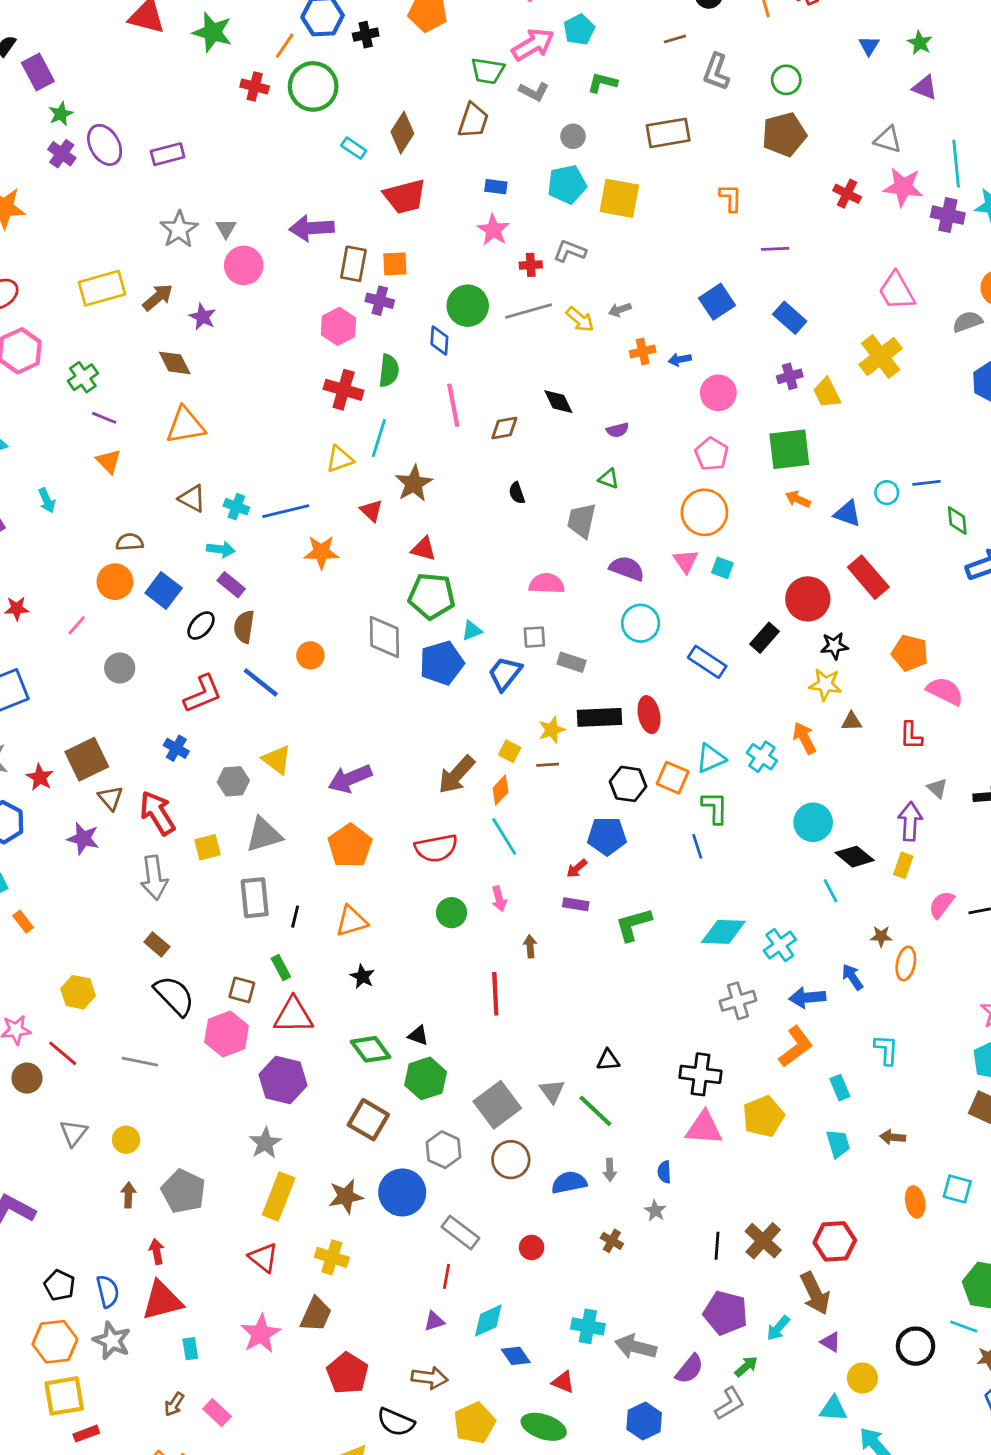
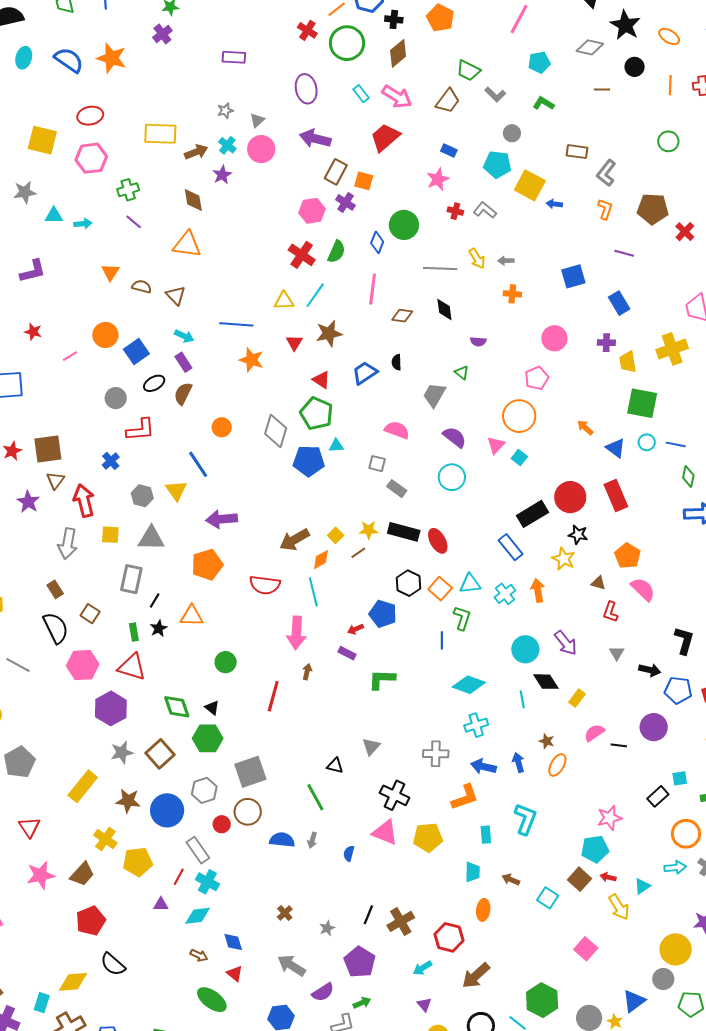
pink arrow: (533, 45) -> (397, 97), moved, turned 44
gray L-shape: (716, 72) -> (606, 173), moved
brown diamond: (402, 133) -> (398, 53), moved
brown rectangle: (668, 133) -> (577, 152), size x0.7
brown pentagon: (784, 134) -> (653, 209), moved
purple ellipse: (105, 145) -> (306, 89), moved
red trapezoid: (405, 196) -> (385, 137), turned 136
gray star: (179, 229) -> (225, 111), size x0.6
gray line: (529, 311) -> (440, 268), moved
blue arrow: (680, 359) -> (554, 204), moved
green square: (789, 449) -> (642, 403), moved
orange triangle: (109, 461) -> (110, 272), moved
cyan arrow: (47, 500) -> (83, 224), moved, turned -90
cyan cross: (236, 507) -> (227, 145), moved
brown semicircle: (130, 542) -> (142, 287), moved
black rectangle: (764, 638) -> (533, 514), size x1.4
blue rectangle: (707, 662) -> (511, 547), moved
gray circle: (120, 668) -> (116, 398), moved
blue trapezoid: (505, 674) -> (365, 373), moved
blue line: (261, 682) -> (198, 464), moved
red ellipse: (649, 715) -> (438, 541), turned -35
brown triangle: (852, 721) -> (598, 583), moved
brown line: (548, 765) -> (358, 553), turned -49
purple arrow: (910, 821) -> (566, 643), moved, turned 120
pink arrow: (499, 899) -> (296, 633), size x1.8
green circle: (451, 913) -> (226, 662), moved
cyan diamond: (723, 932) -> (469, 685), moved
black star: (362, 976) -> (159, 628), moved
brown square: (242, 990) -> (90, 614), moved
cyan L-shape: (886, 1050) -> (525, 819), size x1.4
gray triangle: (552, 1091) -> (371, 747), moved
gray star: (265, 1143) -> (122, 752), moved
cyan square: (957, 1189) -> (548, 898), moved
orange ellipse: (915, 1202) -> (483, 910), moved
gray star: (655, 1211) -> (327, 928), moved
brown cross: (612, 1241) -> (285, 913), moved
red circle: (532, 1247) -> (222, 824), moved
red triangle: (263, 1258) -> (29, 827), moved
brown arrow: (815, 1293) -> (476, 976), moved, turned 56
cyan cross: (588, 1326) -> (207, 882), moved
cyan arrow: (778, 1328) -> (422, 968), moved
blue diamond: (516, 1356) -> (233, 942), moved
brown arrow: (430, 1378) -> (199, 955), moved, size x0.7
yellow pentagon: (474, 1423) -> (138, 862), moved

